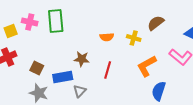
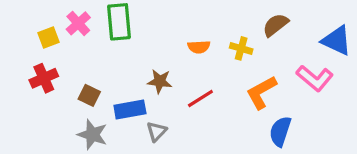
pink cross: (30, 22) -> (78, 23), turned 35
red line: (108, 70) -> (200, 99), turned 42

